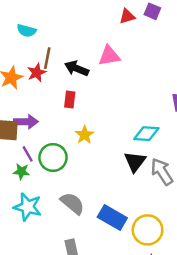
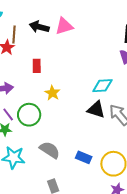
black arrow: (77, 68) -> (39, 27), moved
black triangle: (135, 162) -> (96, 110), turned -42
blue rectangle: (112, 218) -> (84, 157), size x0.7

